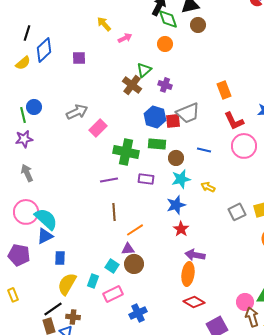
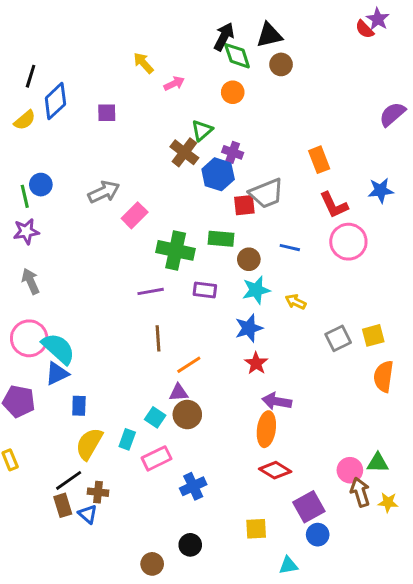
blue hexagon: (155, 117) -> (218, 174), moved

